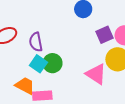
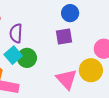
purple square: (104, 35) -> (64, 37), moved

